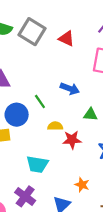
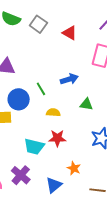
gray square: (32, 32) -> (38, 24), size x0.7
blue arrow: (70, 89) -> (69, 79), turned -42
red star: (72, 140) -> (57, 138), moved

